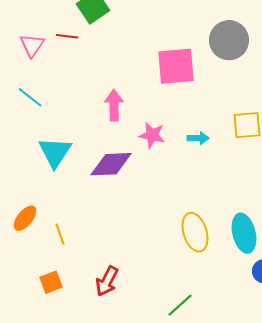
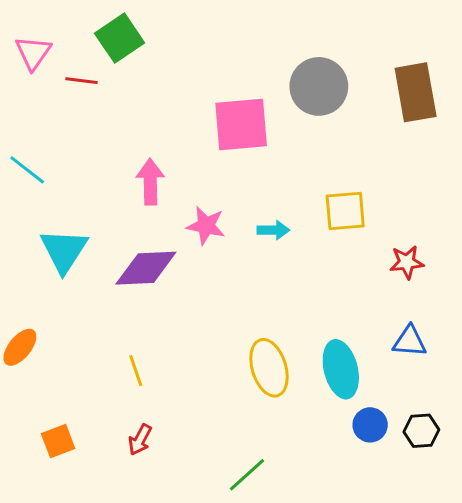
pink triangle: (32, 45) -> (33, 53), moved
yellow line: (60, 234) -> (136, 371), moved
red arrow: (107, 281) -> (140, 440), size x0.7

